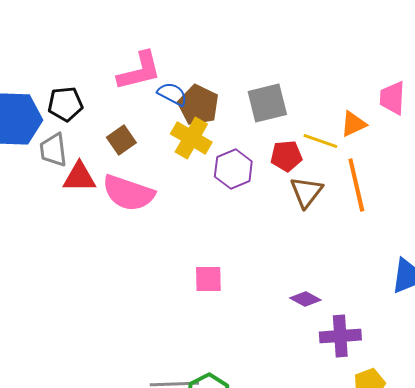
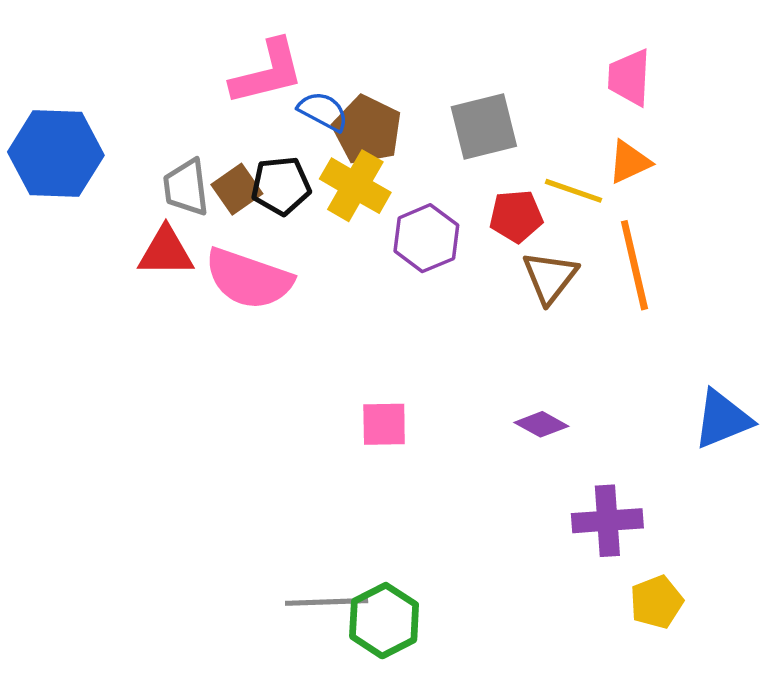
pink trapezoid: (392, 98) -> (629, 77), moved
black pentagon: (65, 104) -> (281, 186), moved
gray trapezoid: (53, 150) -> (186, 187), moved
purple diamond: (305, 299) -> (541, 424), moved

